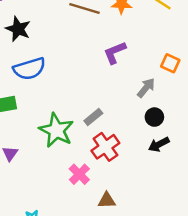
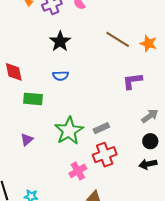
blue semicircle: (29, 69) -> (61, 76), size x0.6

